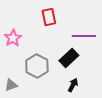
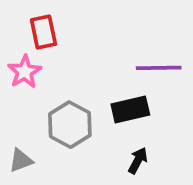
red rectangle: (49, 17) -> (43, 32), moved
black rectangle: (69, 58) -> (130, 109), turned 30

